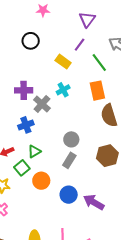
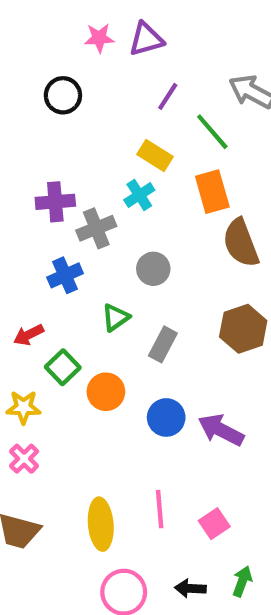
pink star: (43, 10) -> (99, 38), moved
purple triangle: (87, 19) -> (146, 39), moved, turned 42
yellow rectangle: (63, 62) -> (155, 155), moved
gray cross: (42, 104) -> (96, 228), turned 30
gray circle: (71, 139) -> (153, 269), moved
green triangle: (34, 151) -> (116, 317), moved

